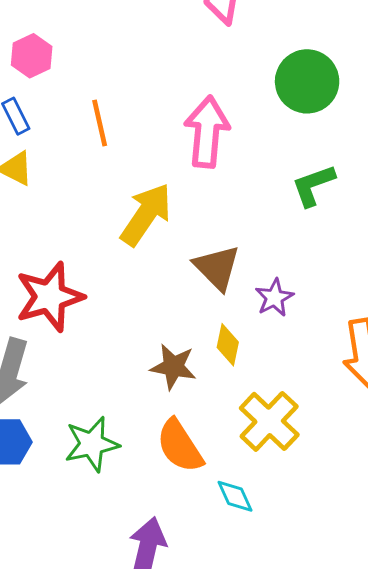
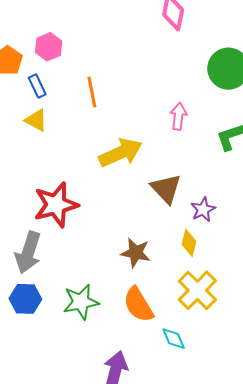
pink arrow: (207, 132) -> (178, 116), moved, size x0.6
yellow arrow: (146, 215) -> (121, 153), turned 30
yellow diamond: (228, 345) -> (189, 243), moved

